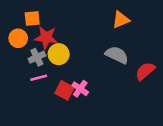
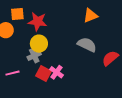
red star: (46, 38) -> (38, 22), moved
gray cross: (37, 57) -> (34, 56), moved
pink line: (39, 78) -> (13, 73), moved

